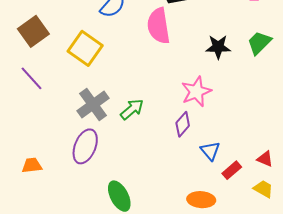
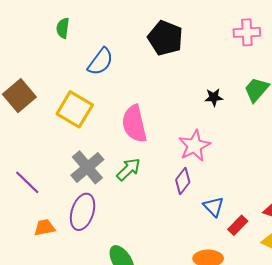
pink semicircle: (159, 26) -> (134, 124), moved
black star: (218, 47) -> (214, 97), size x0.7
purple line: (31, 78) -> (27, 182), moved
orange trapezoid: (32, 165) -> (45, 228), moved

